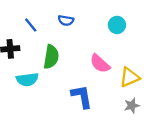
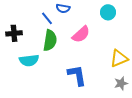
blue line: (31, 25) -> (47, 18), moved
pink semicircle: (100, 64) -> (81, 34), moved, turned -84

